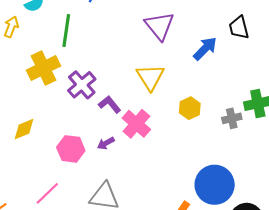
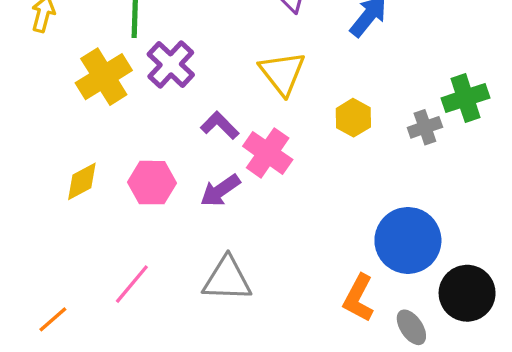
purple cross: (82, 85) -> (171, 64), moved
purple arrow: (106, 143) -> (220, 190), size x1.4
pink hexagon: (71, 149) -> (152, 183), moved

